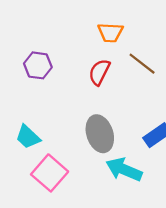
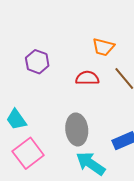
red semicircle: (99, 72) -> (87, 78), turned 50

